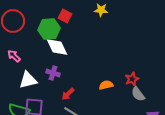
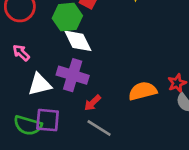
purple cross: (53, 73) -> (73, 75), size x1.6
orange semicircle: (106, 85) -> (143, 91), size x1.5

